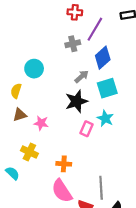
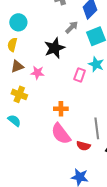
cyan circle: (34, 69) -> (18, 22), moved
black star: (76, 101) -> (54, 48), moved
yellow cross: (29, 152) -> (19, 94), moved

